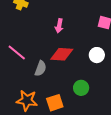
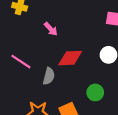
pink arrow: (59, 26) -> (51, 29), moved, turned -48

